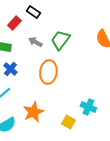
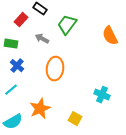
green trapezoid: (60, 40) -> (67, 25), moved
cyan cross: (88, 107) -> (102, 95), moved

